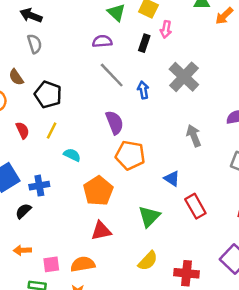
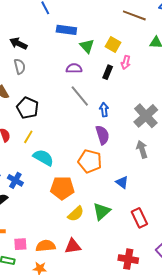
gray cross: (184, 77) -> (146, 116), moved
purple semicircle: (115, 123) -> (102, 135), moved
cyan semicircle: (72, 155) -> (43, 158), size x1.5
blue cross: (39, 186) -> (15, 180), turned 35
orange pentagon: (98, 191) -> (62, 188), turned 30
red rectangle: (195, 206) -> (139, 218), moved
red triangle: (101, 231) -> (73, 246), moved
yellow semicircle: (148, 261) -> (76, 214), moved

